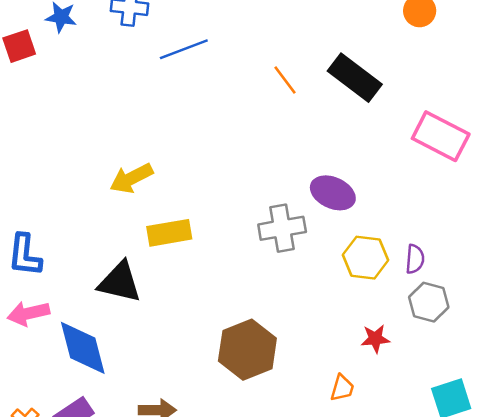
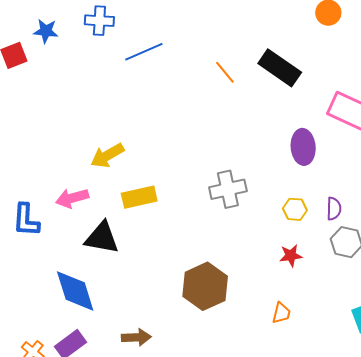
purple ellipse: (333, 193) -> (303, 147), moved, turned 64
yellow hexagon: (366, 258) -> (295, 209), size x0.7
pink arrow: (28, 313) -> (72, 198), moved
red star: (375, 339) -> (291, 256), moved

